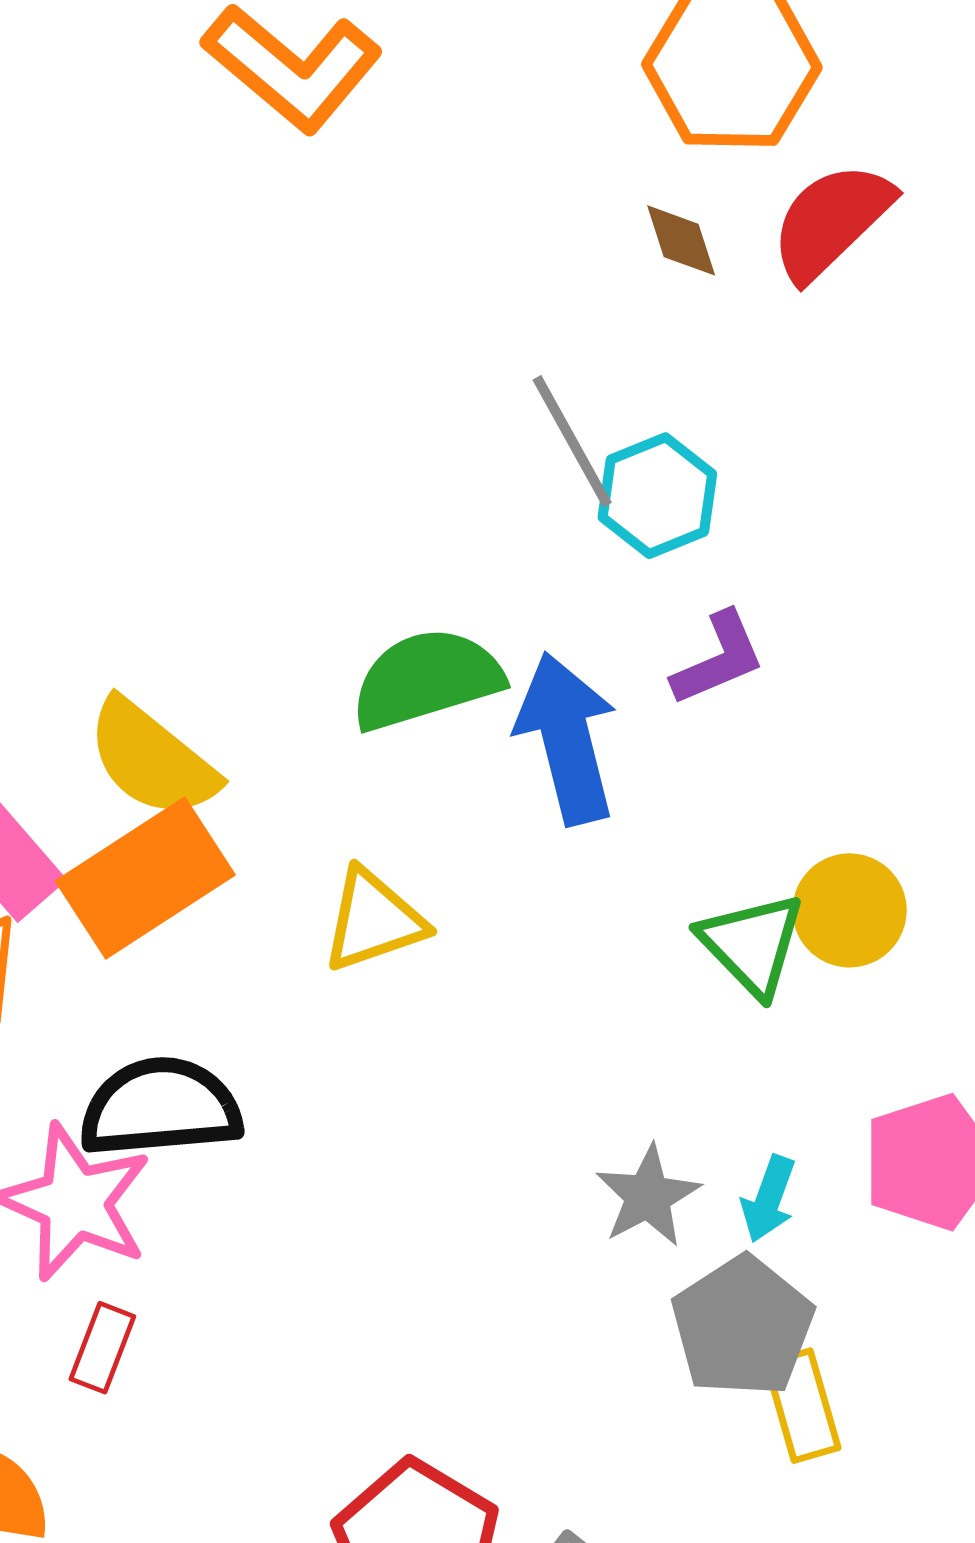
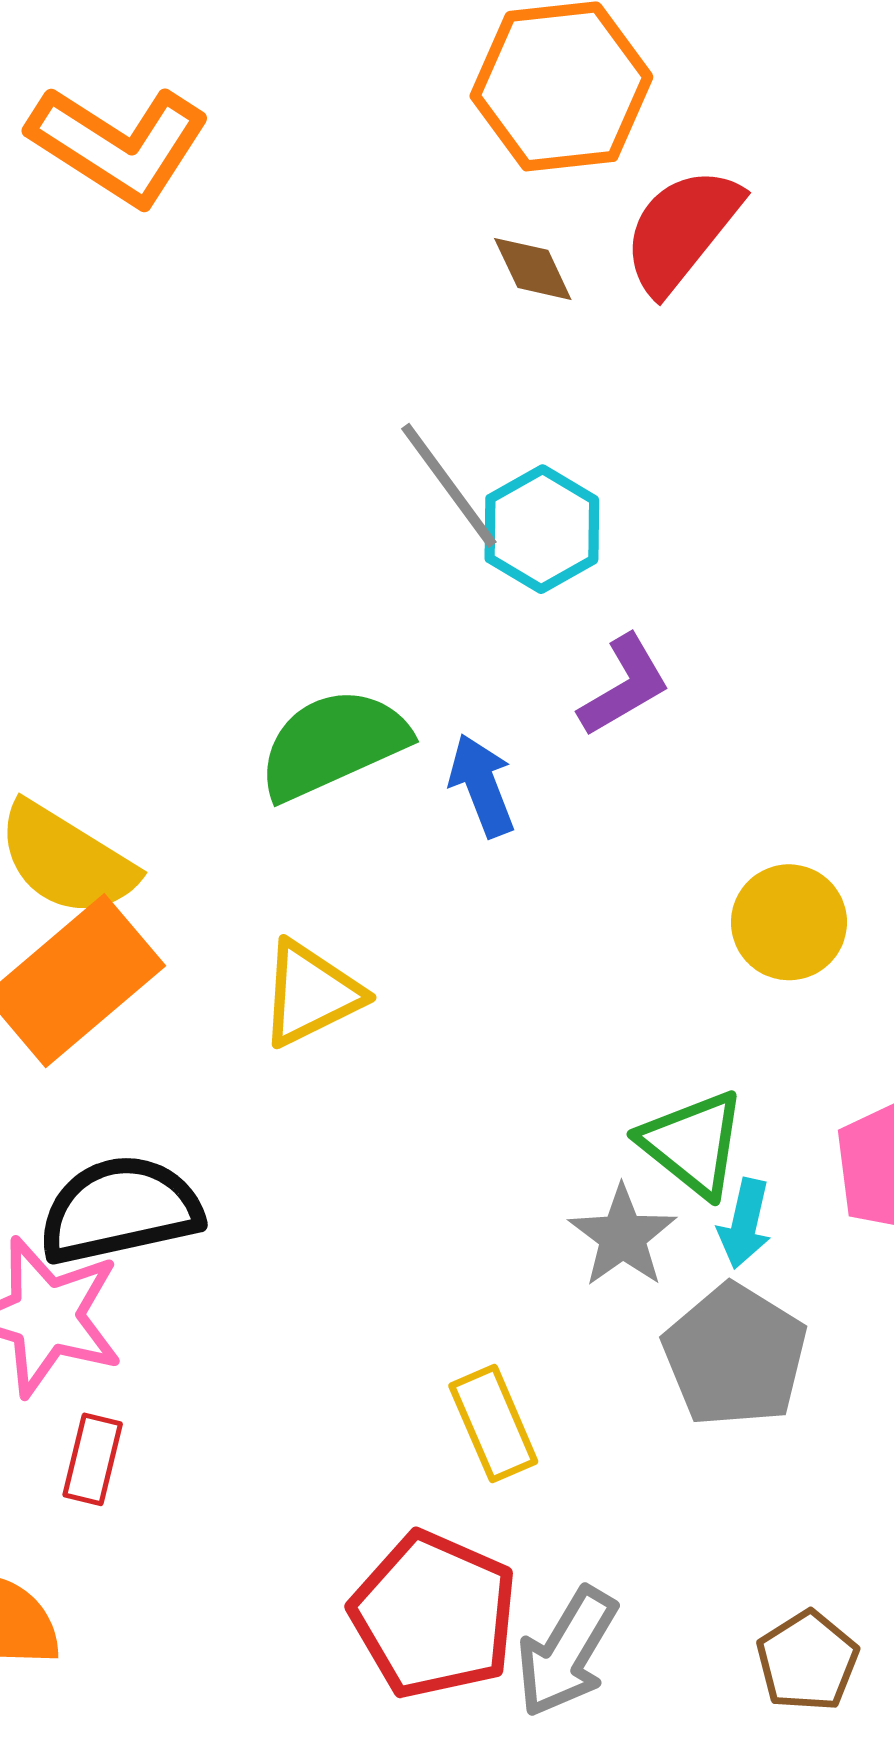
blue arrow: (567, 738) -> (482, 785), size x0.6
green triangle: (752, 944) -> (693, 1144), moved
yellow rectangle: (802, 1406) -> (493, 1424), moved

